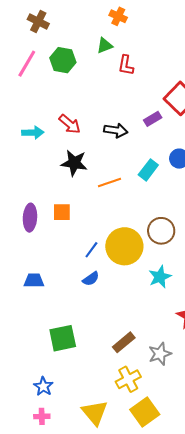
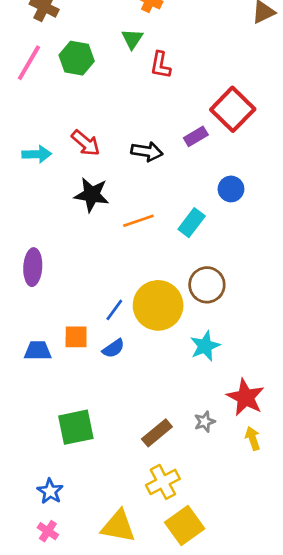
green triangle: (105, 46) -> (132, 39), turned -36
cyan rectangle: (148, 170) -> (192, 223), moved
orange square: (62, 212) -> (76, 337), moved
gray star: (160, 354) -> (205, 422), moved, size x0.7
yellow triangle: (95, 413) -> (118, 526), turned -40
pink cross: (42, 416) -> (48, 531), turned 35

